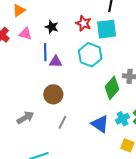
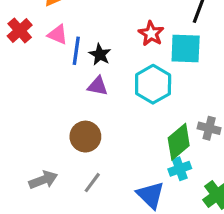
black star: (52, 27) -> (100, 54), moved
blue line: (45, 52) -> (76, 51), moved
gray arrow: (25, 118) -> (43, 180), moved
cyan cross: (123, 119) -> (180, 169), moved

